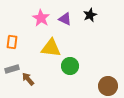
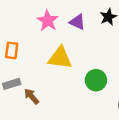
green circle: (70, 66) -> (96, 80), moved

